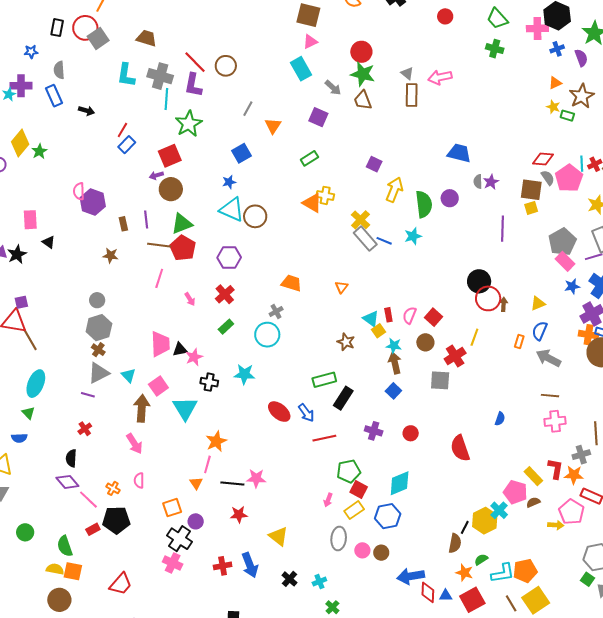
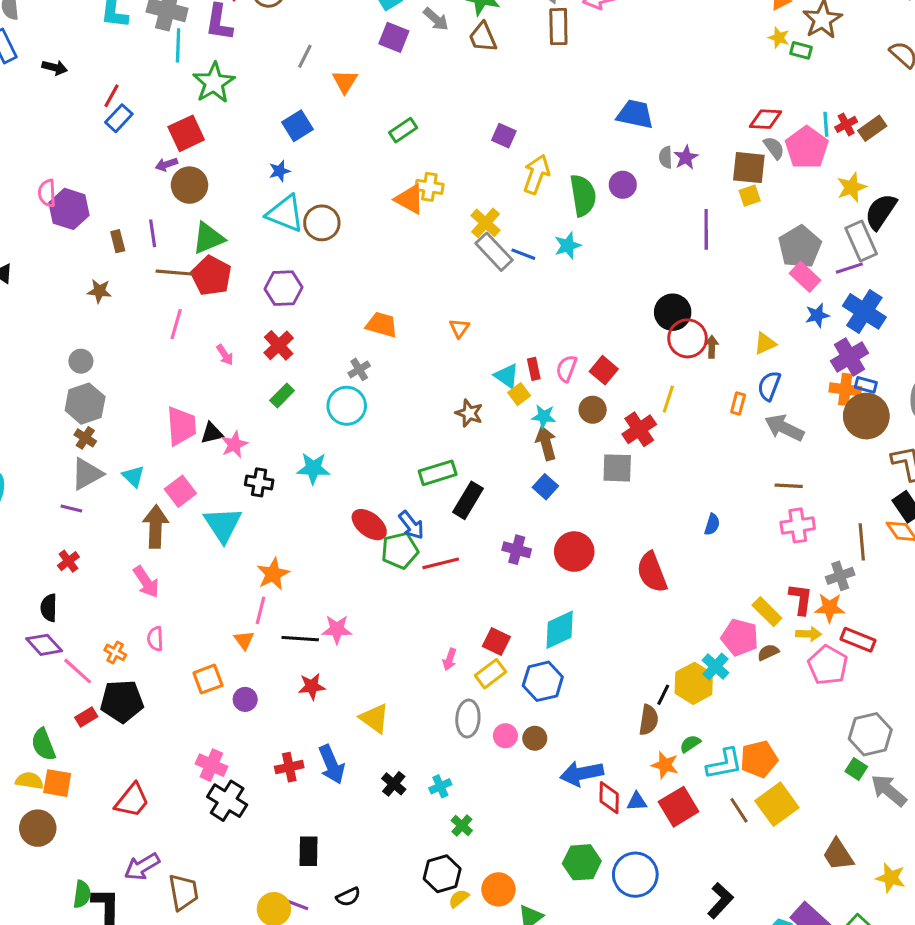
purple square: (318, 117) -> (394, 37), moved
red circle: (411, 433) -> (574, 552), size x1.6
green pentagon: (349, 471) -> (400, 551), moved
yellow arrow: (556, 525) -> (809, 634), moved
black cross: (179, 539) -> (227, 801), moved

